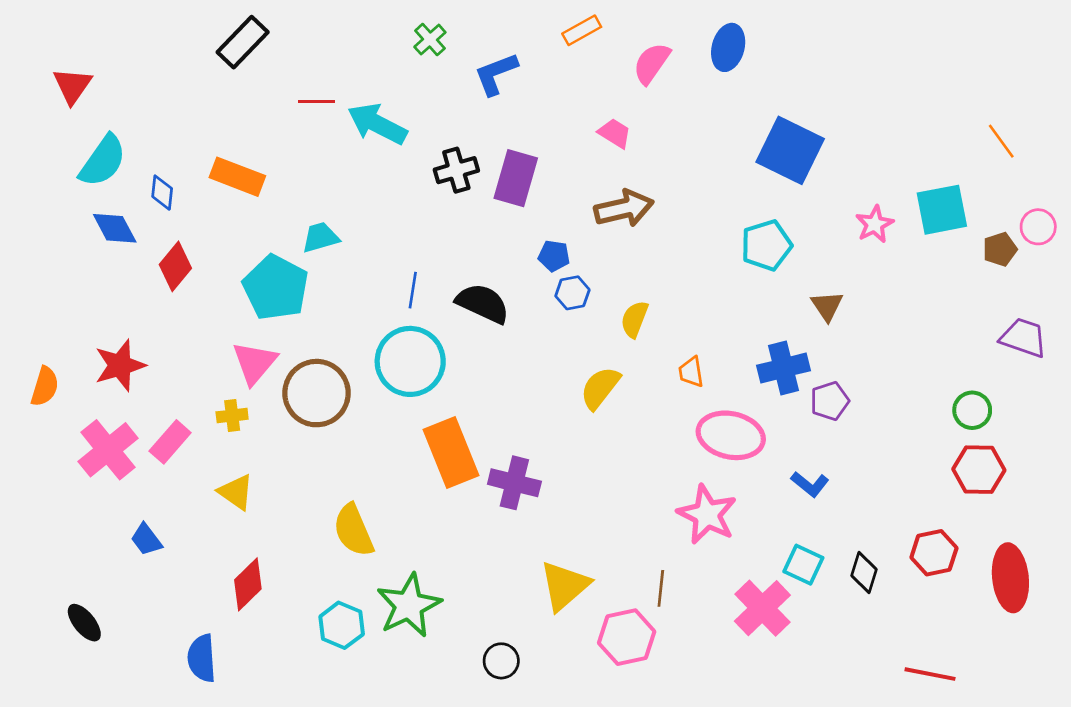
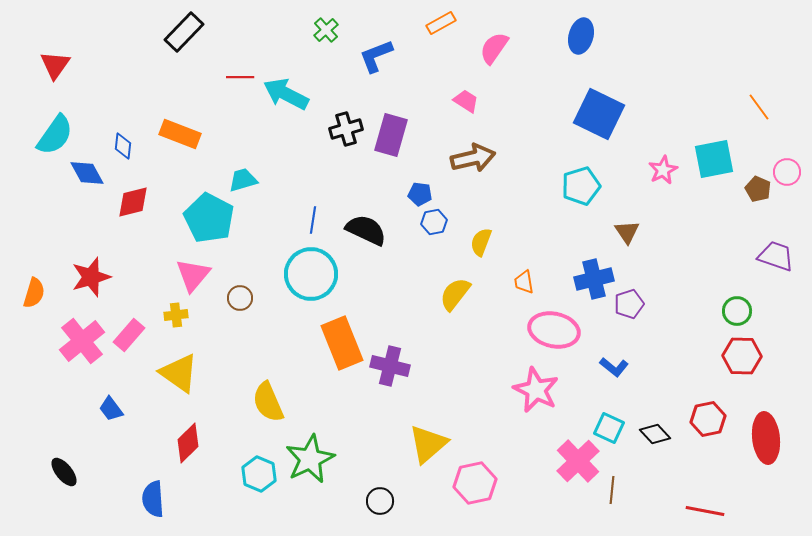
blue ellipse: (728, 47) -> (581, 36), moved
cyan semicircle: (103, 161) -> (55, 135), moved
brown pentagon: (1000, 249) -> (758, 189), turned -30
red diamond: (175, 266) -> (133, 202), turned 36
brown circle: (316, 393) -> (240, 298), size x0.5
yellow triangle: (236, 492) -> (179, 373), size x1.4
black diamond: (864, 573) -> (655, 434), turned -60
brown line: (661, 588) -> (612, 490), moved

